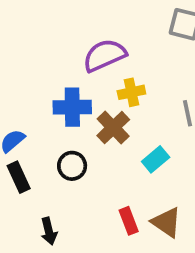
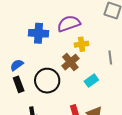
blue cross: (72, 107) -> (38, 33), moved
black circle: (72, 166) -> (47, 81), size x1.6

